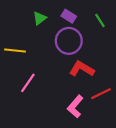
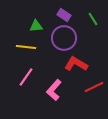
green triangle: (40, 18) -> (36, 26), moved, turned 32
yellow line: (15, 51) -> (26, 47), moved
pink L-shape: (75, 107) -> (54, 90), moved

